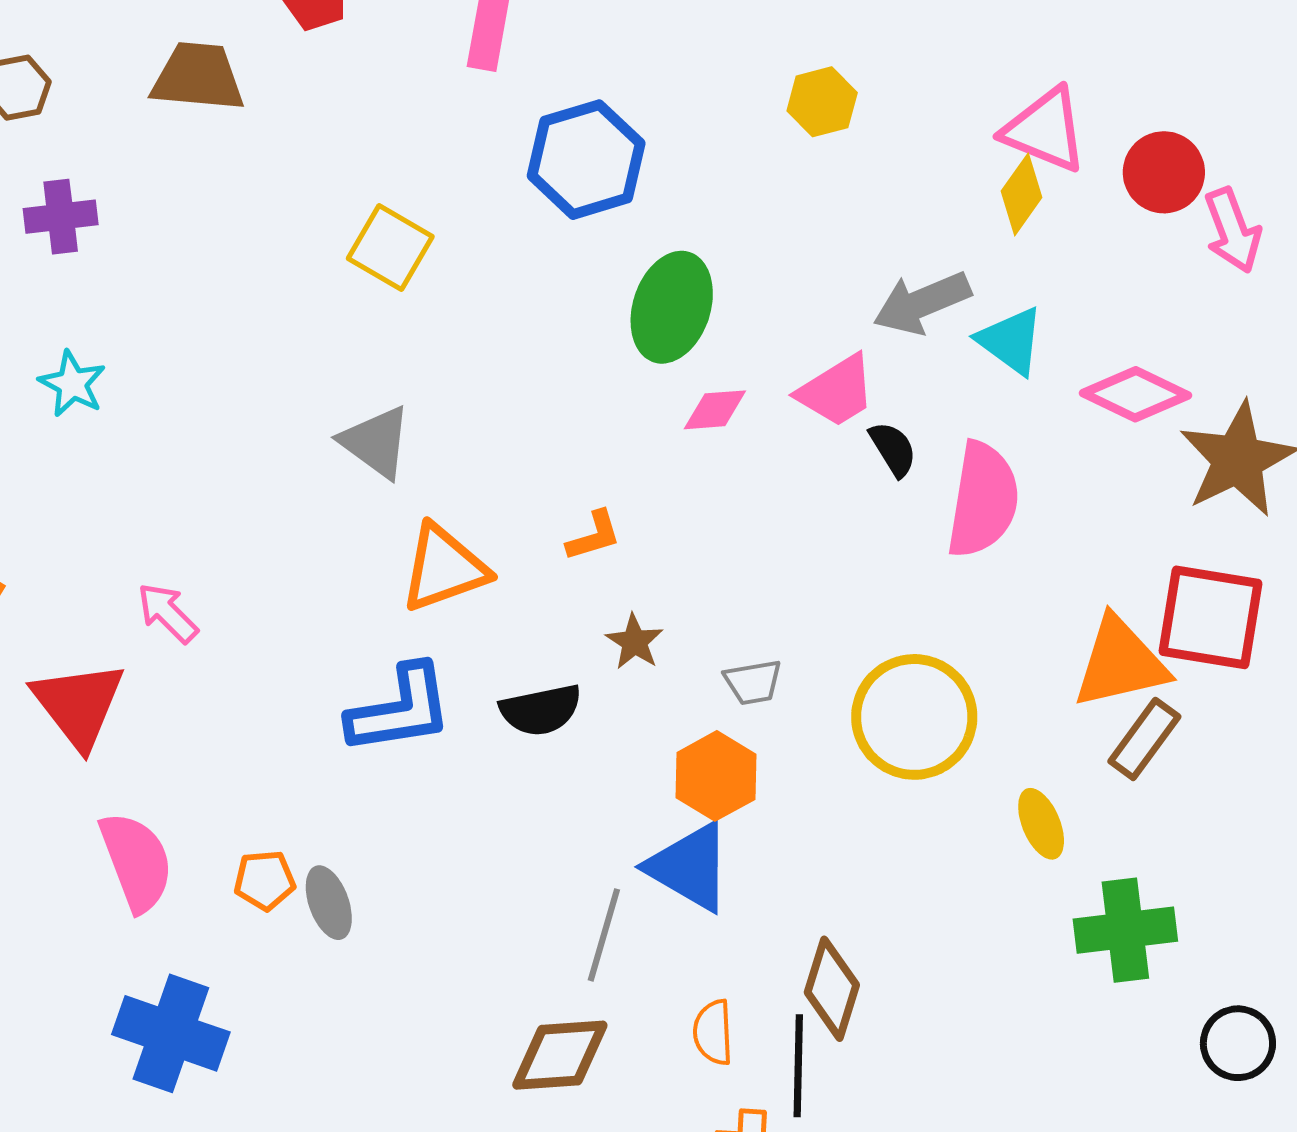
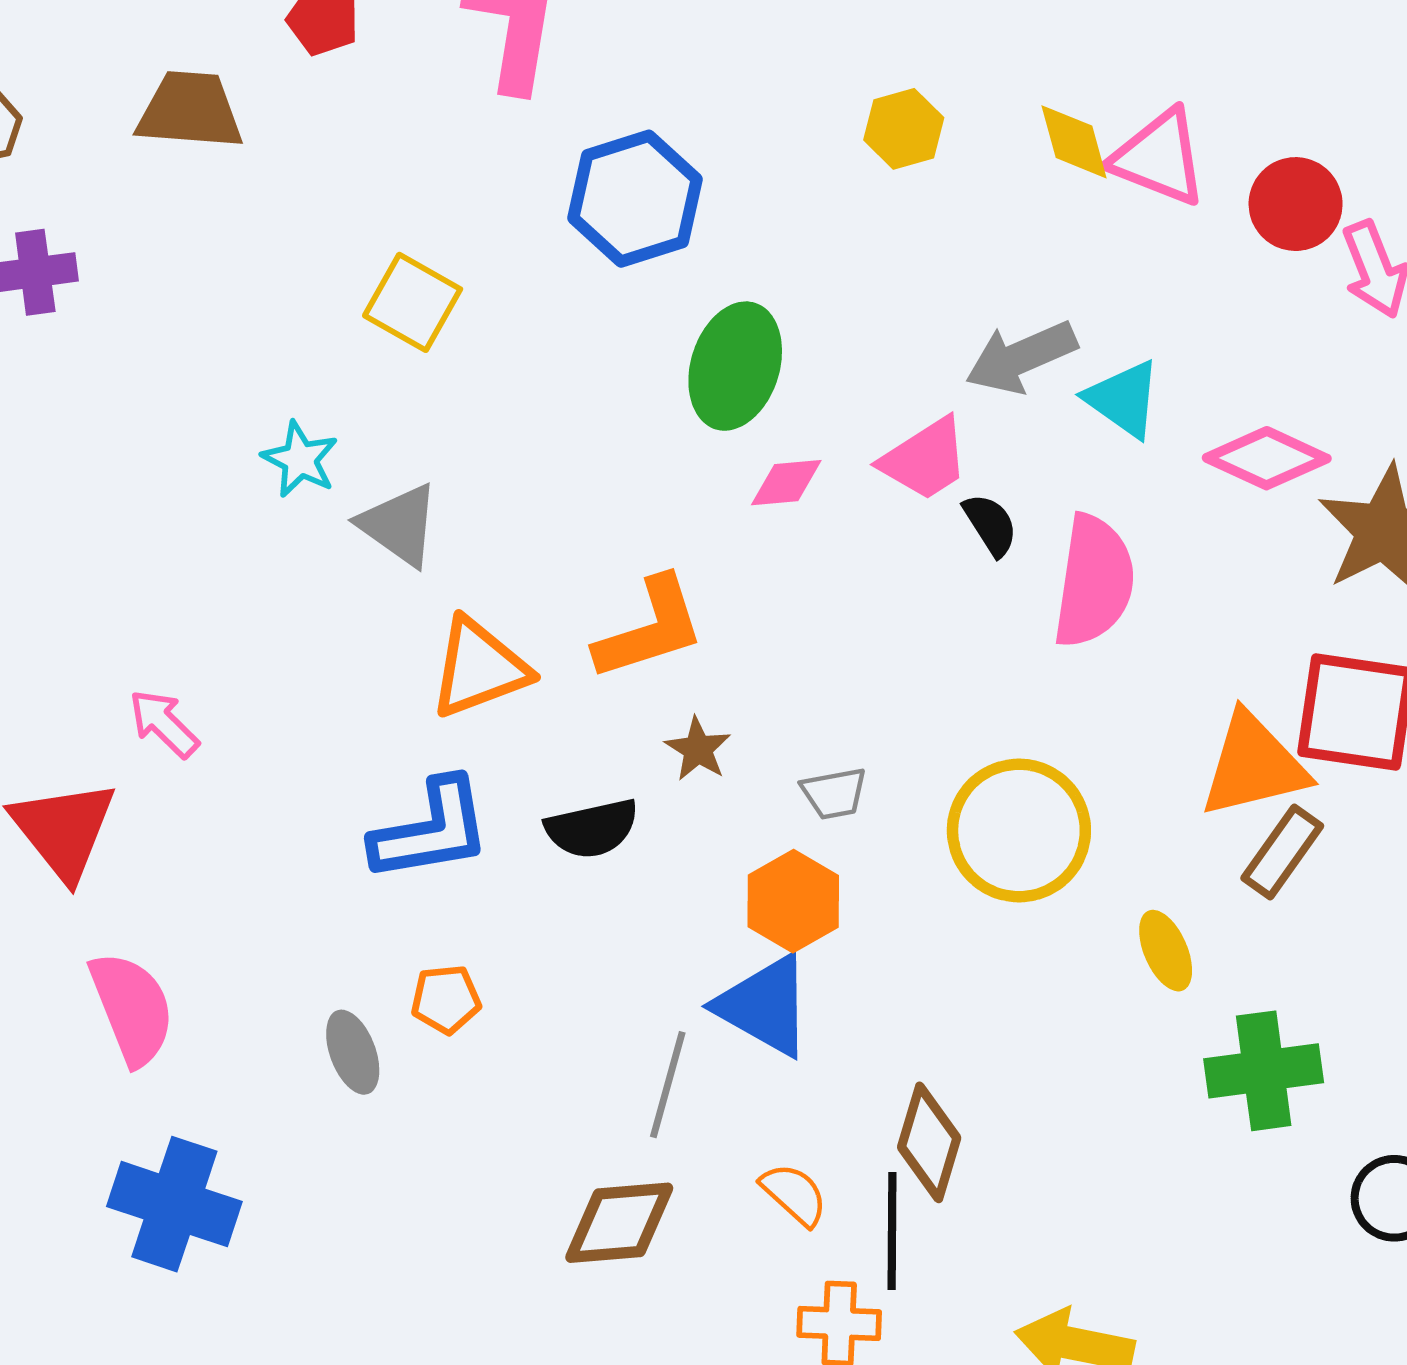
yellow diamond: (1022, 194) -> (1074, 142), moved, turned -50
cyan star: (72, 384) -> (300, 459), moved
orange L-shape: (594, 536) -> (650, 629), size x1.8
orange pentagon: (265, 880) -> (446, 999), moved
orange semicircle: (713, 1032) -> (794, 1194), turned 136

